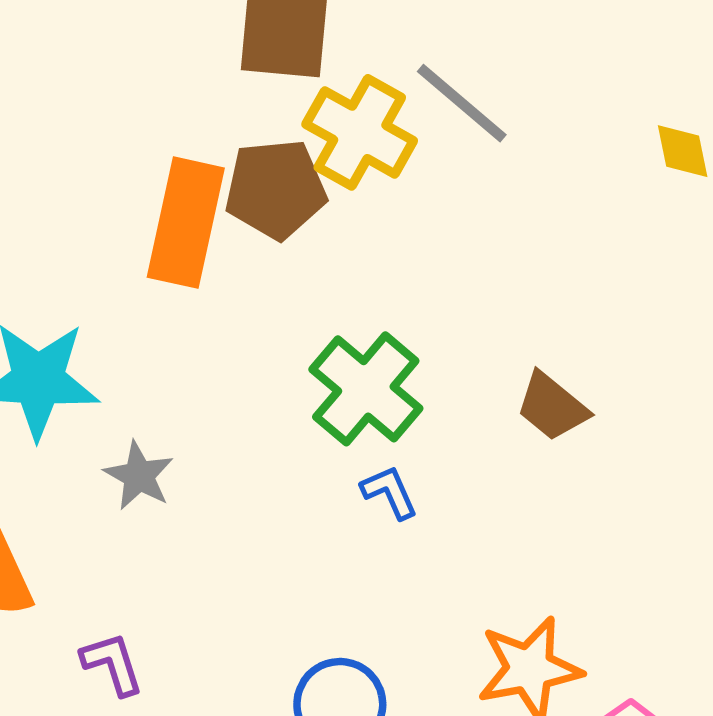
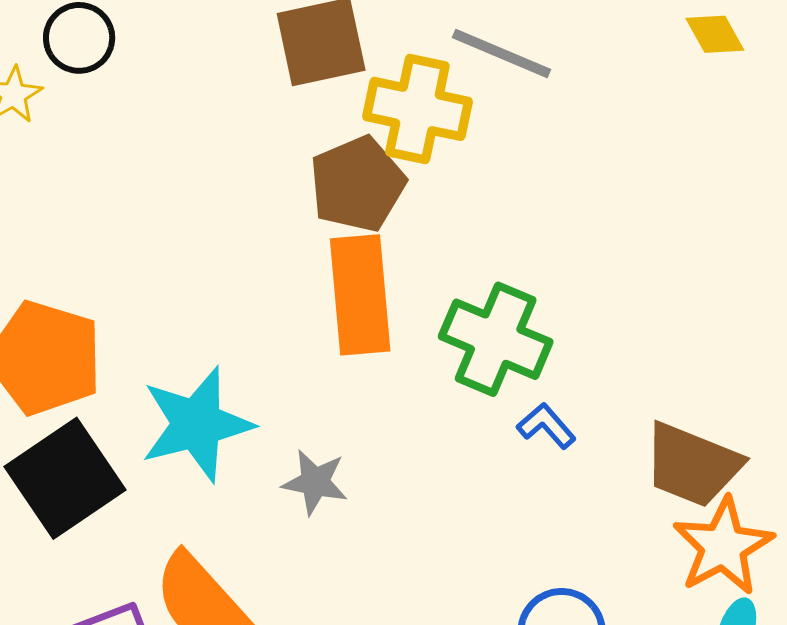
orange rectangle: (186, 223) -> (360, 295), moved
brown trapezoid: (552, 407) -> (692, 465), moved, size x1.4

